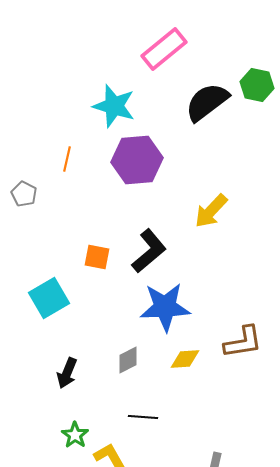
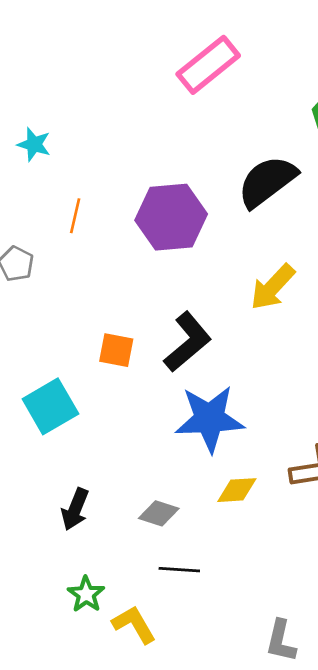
black semicircle: (207, 102) -> (267, 181), moved
cyan star: (114, 106) -> (34, 144), moved, size x0.6
gray diamond: (128, 360) -> (159, 513), moved, turned 44

